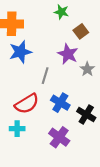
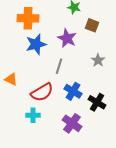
brown square: (81, 31) -> (92, 25), turned -32
purple star: (68, 54) -> (67, 38), moved

